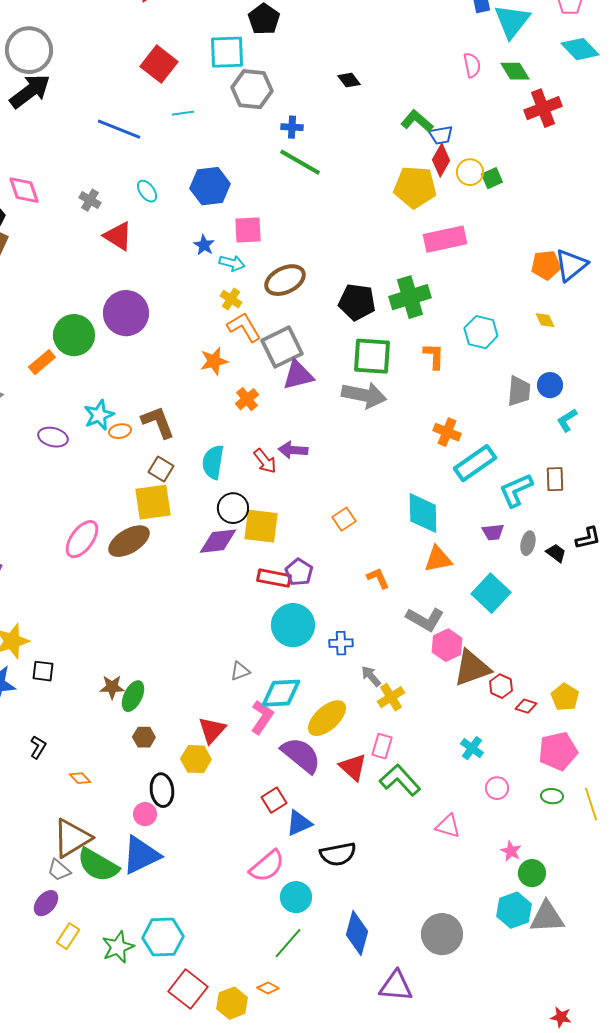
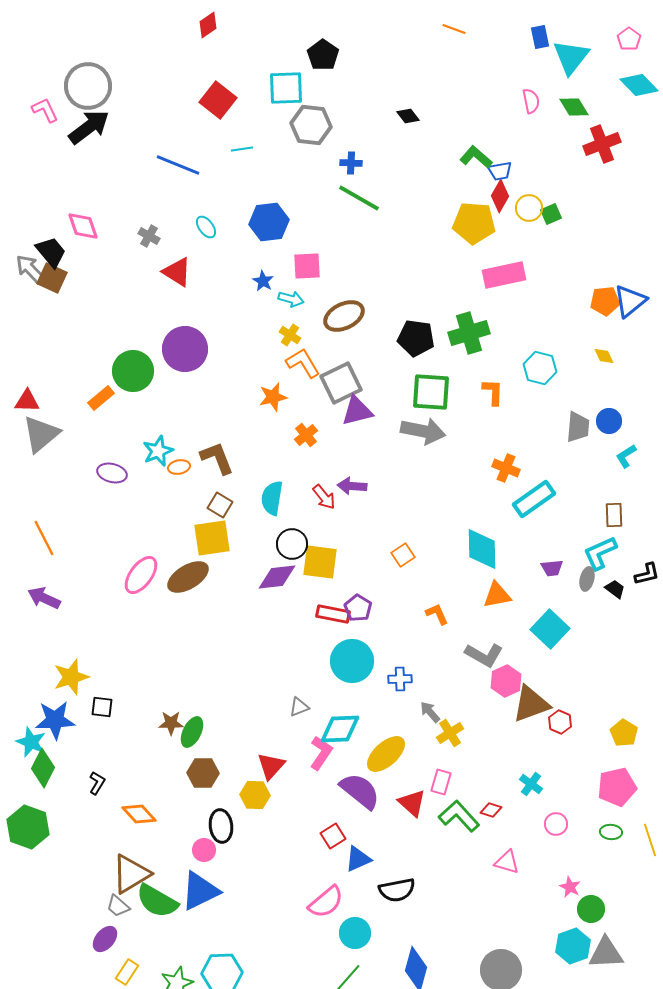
cyan L-shape: (516, 490) -> (600, 553), moved
red diamond: (526, 706) -> (491, 810), moved
brown hexagon: (144, 737) -> (203, 773), size x1.4
orange diamond: (80, 778) -> (139, 814), size x1.6

